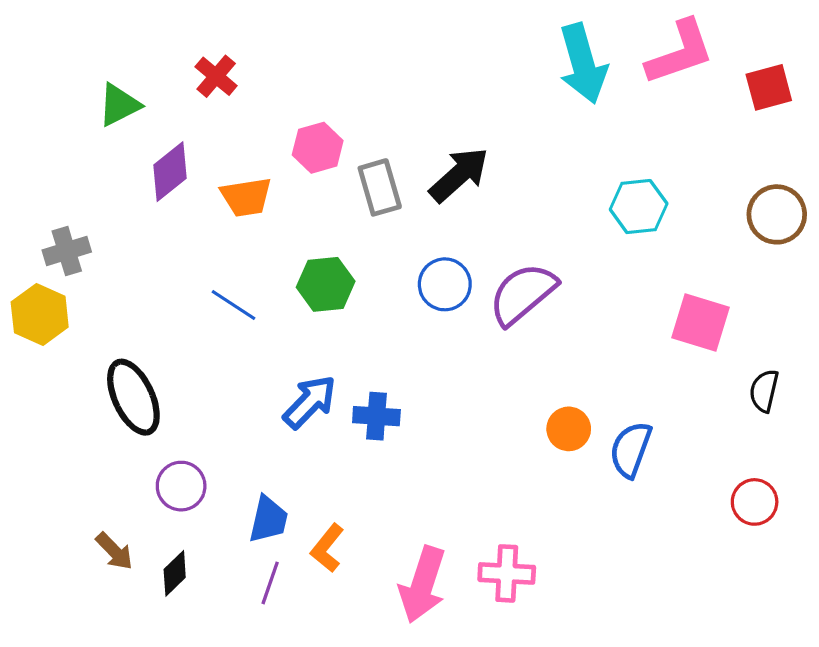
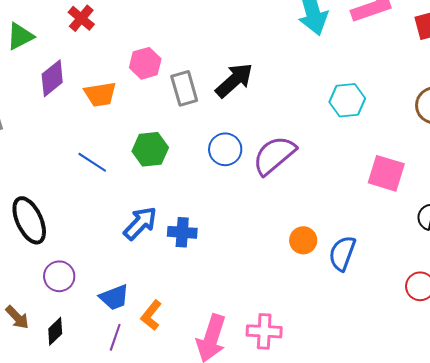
blue trapezoid: (268, 519) -> (114, 297), turned 56

